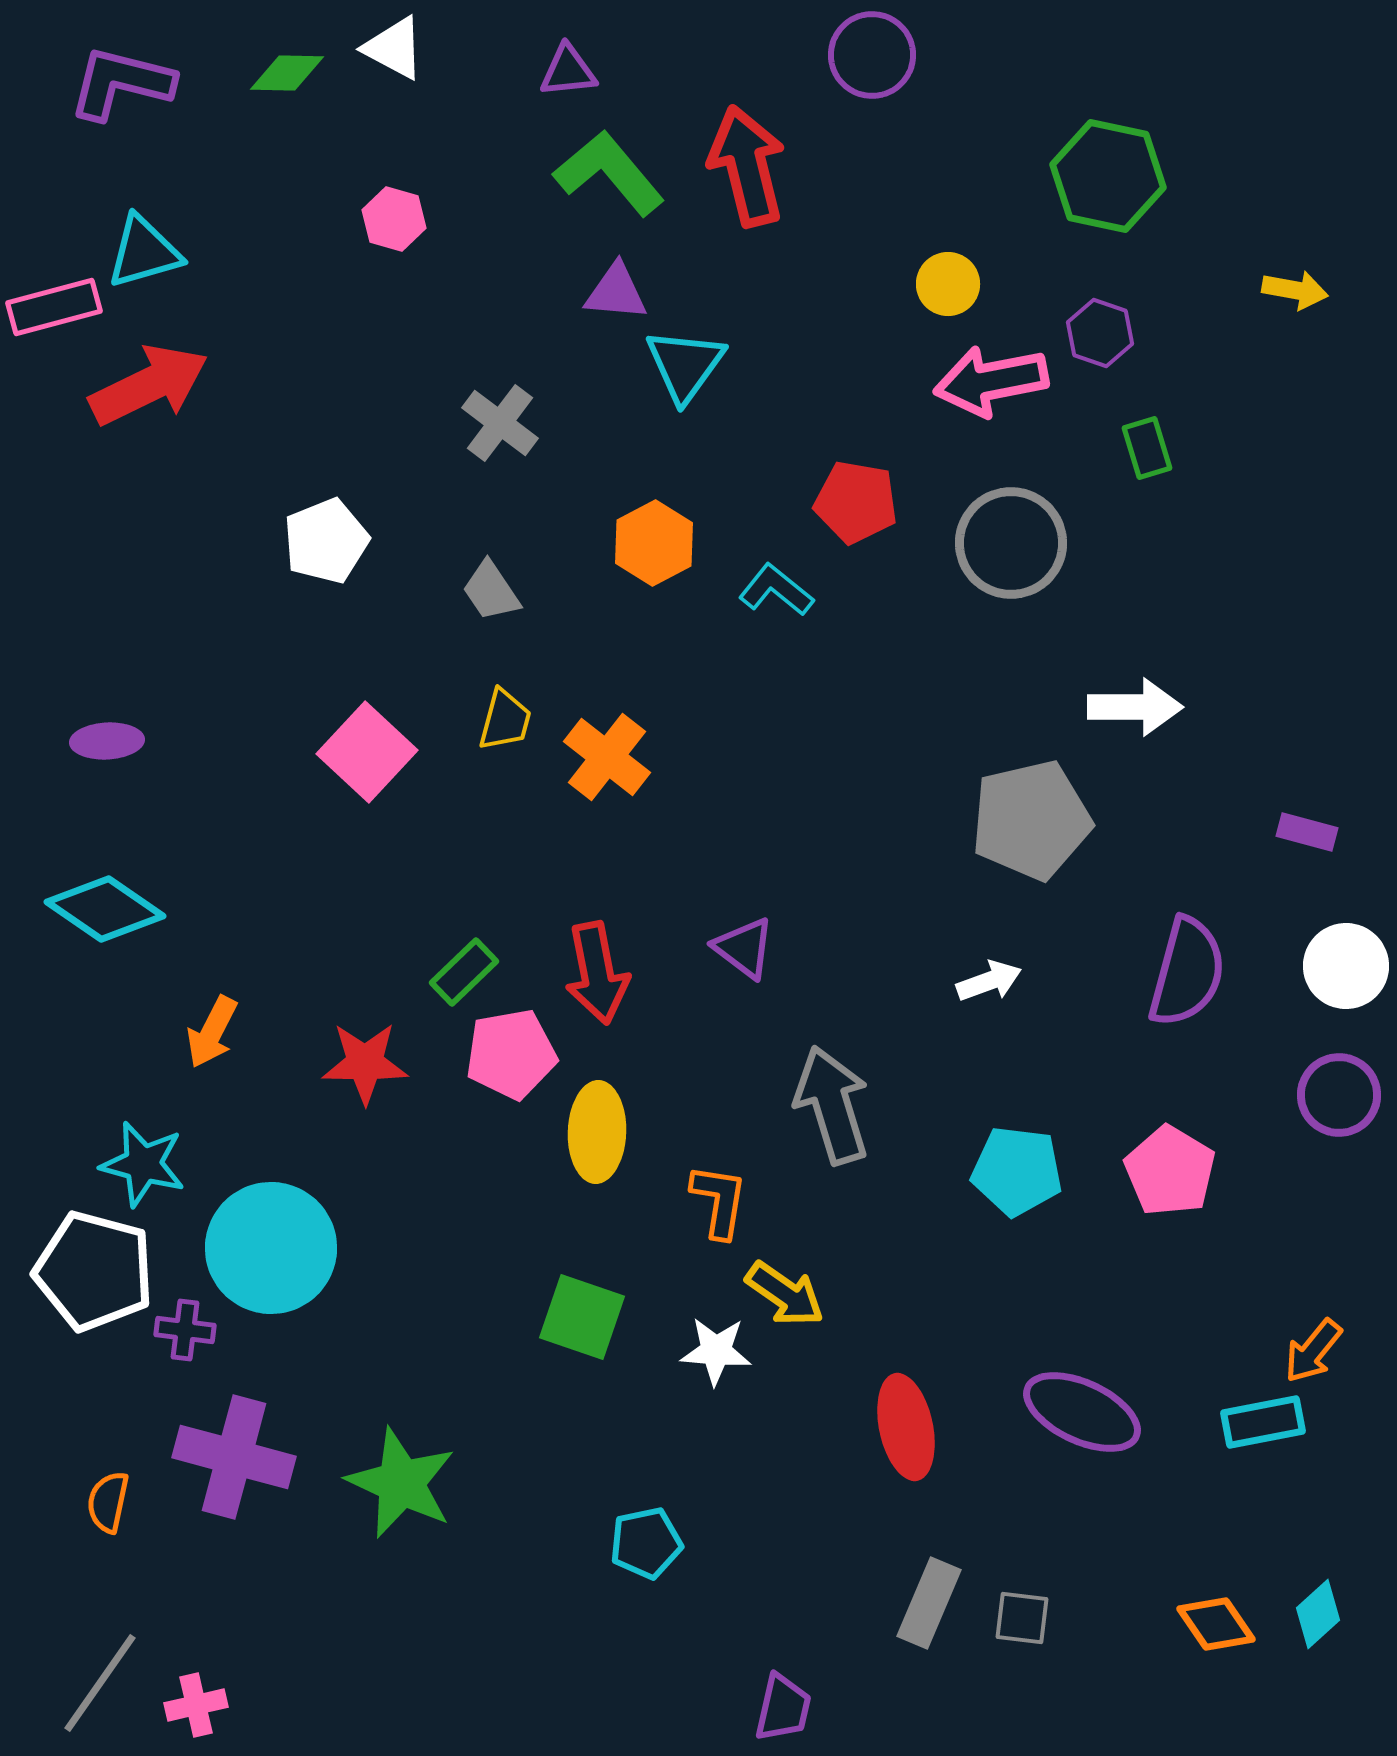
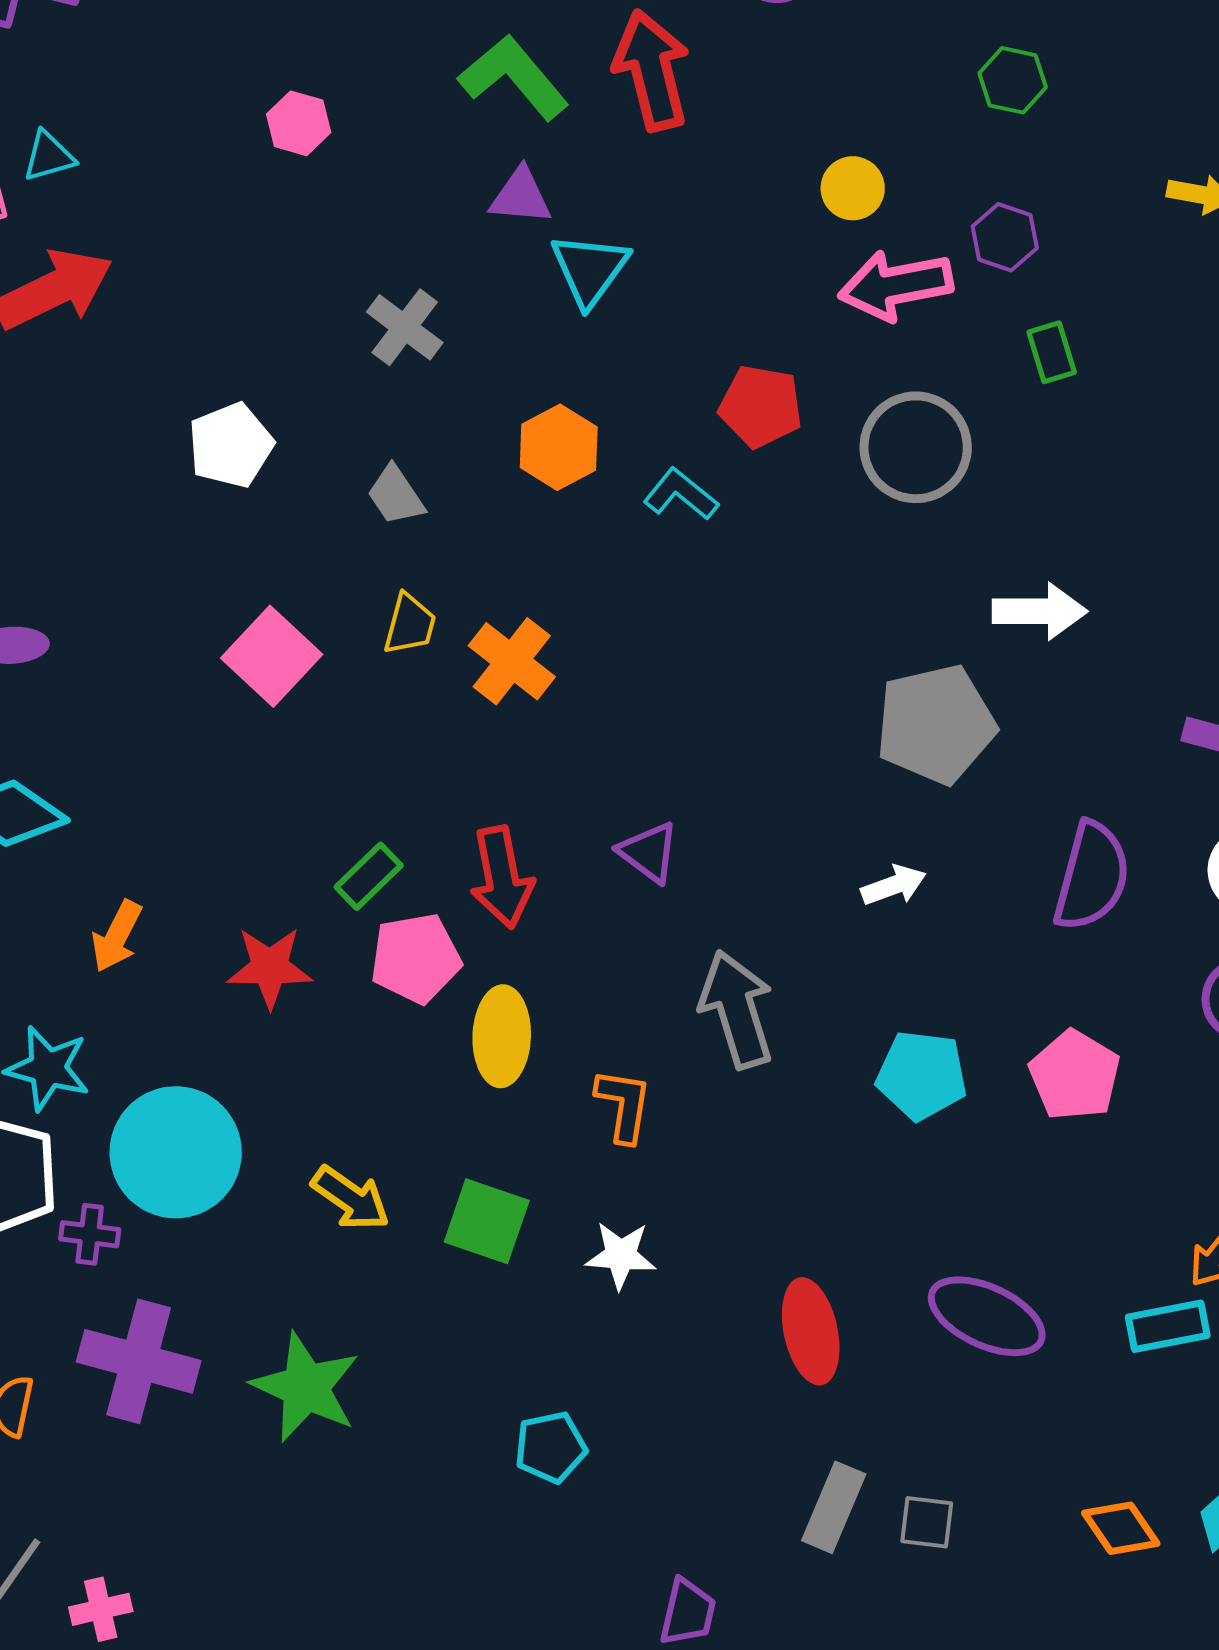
green hexagon: (1108, 176) -> (1013, 80), size x0.6
cyan triangle: (144, 252) -> (49, 156), size x0.7
yellow arrow: (785, 1294) -> (351, 1198), moved

